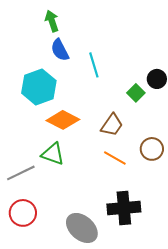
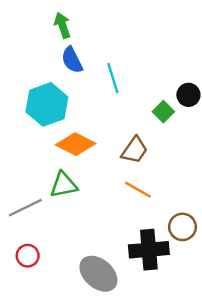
brown circle: (152, 149) -> (182, 227), moved
green triangle: (53, 154) -> (64, 185), turned -30
red circle: (23, 213) -> (28, 256), size x0.7

